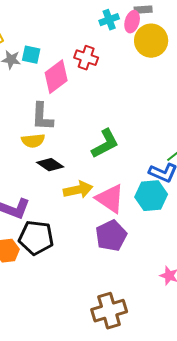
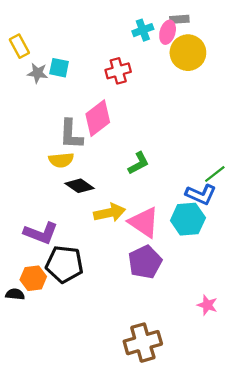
red cross: (86, 58) -> (118, 71), turned -35
pink diamond: (56, 77) -> (98, 118), moved
green L-shape: (105, 144) -> (139, 163), size x0.7

